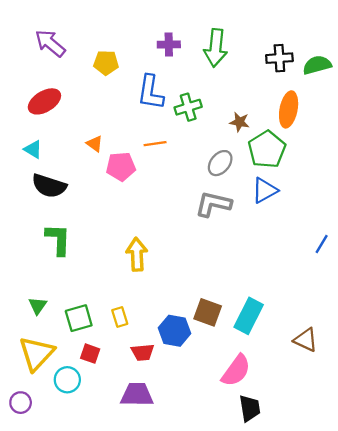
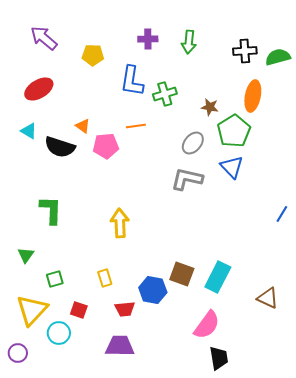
green arrow: (216, 48) -> (189, 42), size x0.7
black semicircle: (49, 186) -> (60, 147), moved
blue triangle: (265, 190) -> (232, 167), turned -45
green triangle: (38, 306) -> (26, 255), moved
green square: (79, 318) -> (55, 279), moved, size x0.7

